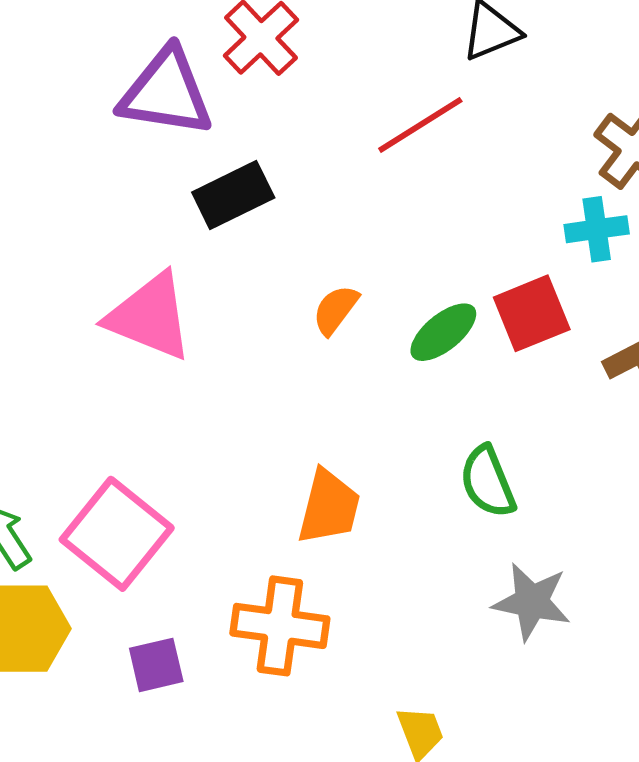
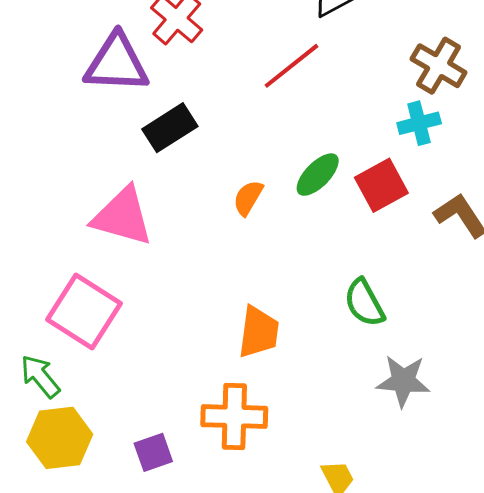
green ellipse: (443, 332) -> (318, 175), moved
pink square: (117, 534) -> (84, 311), moved

